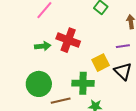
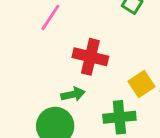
green arrow: (43, 46) -> (73, 94), moved

